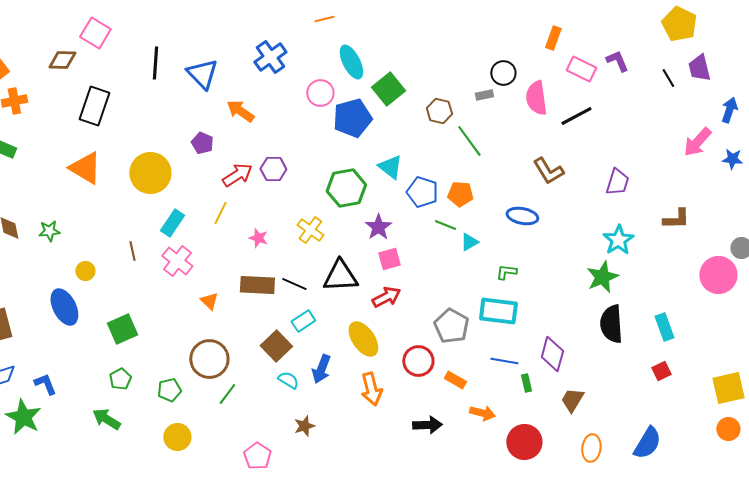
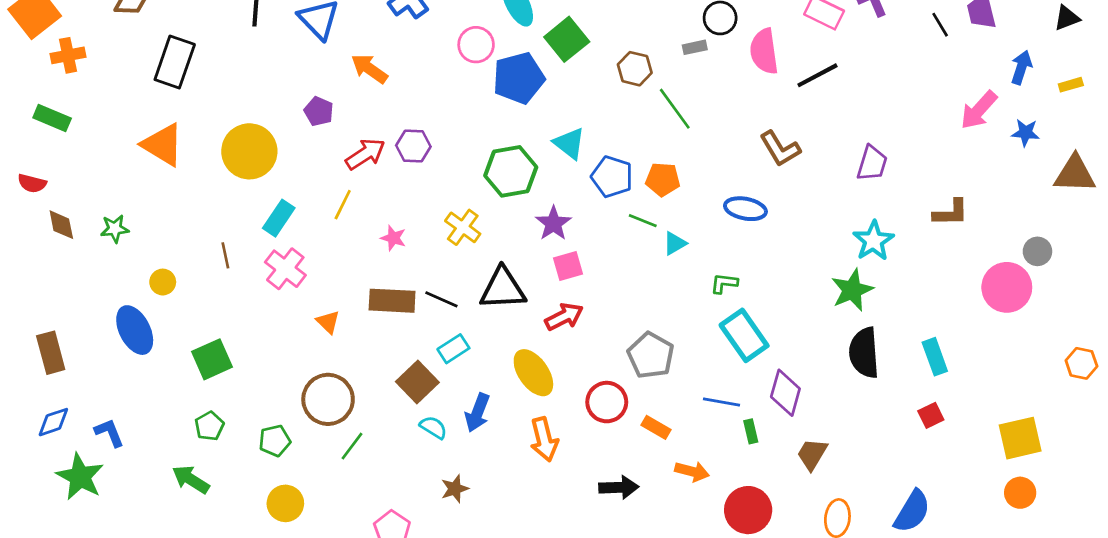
cyan rectangle: (498, 311) -> (744, 335), moved, turned 48

